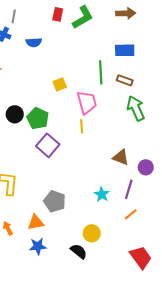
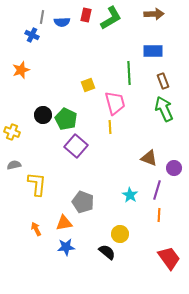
blue semicircle: (34, 42) -> (62, 22), moved
brown rectangle: (125, 80) -> (163, 81), moved, turned 49
orange line: (131, 214) -> (159, 215), turned -48

